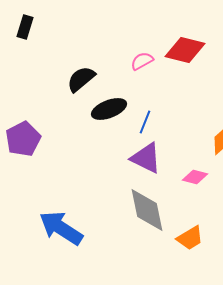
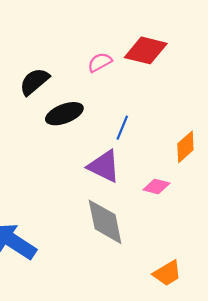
blue line: (145, 122) -> (122, 128), moved
orange trapezoid: (190, 238) -> (167, 273), moved

